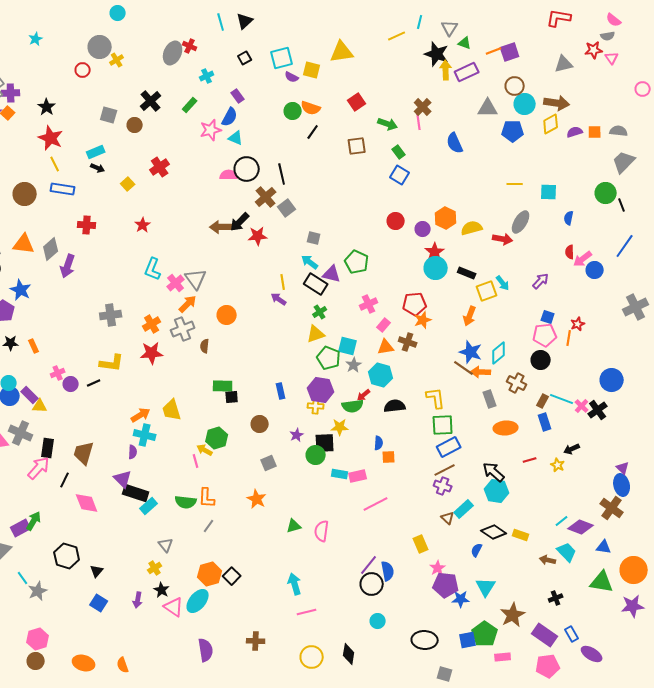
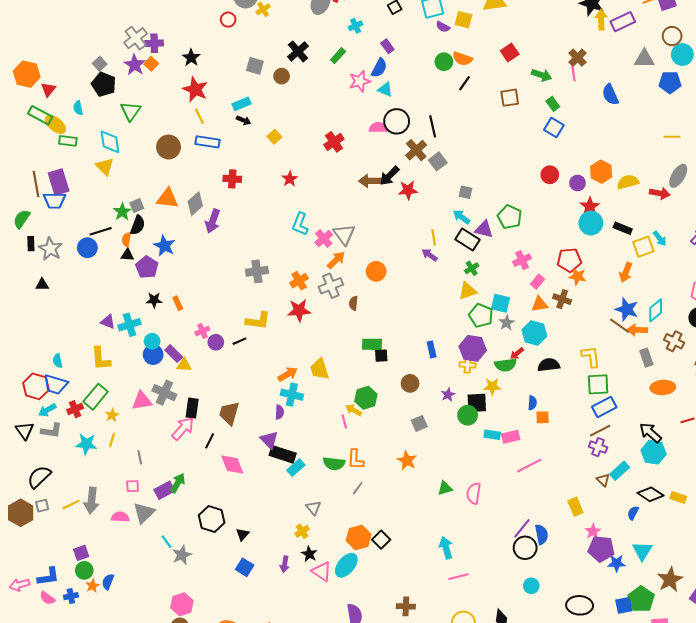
red cross: (160, 167) -> (334, 142), moved
orange star: (423, 320) -> (578, 276), turned 30

